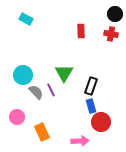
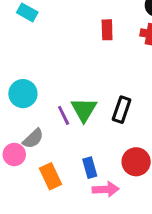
green triangle: (64, 73) -> (84, 110), moved
gray semicircle: (36, 92) -> (33, 139), moved, turned 91
blue rectangle: (91, 106) -> (90, 168), moved

